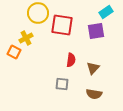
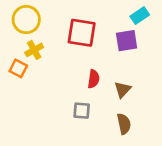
yellow circle: (38, 13) -> (26, 20), moved
brown semicircle: (94, 94) -> (124, 124), turned -112

